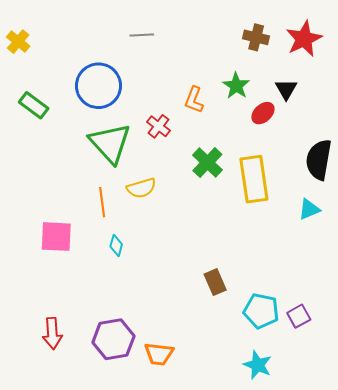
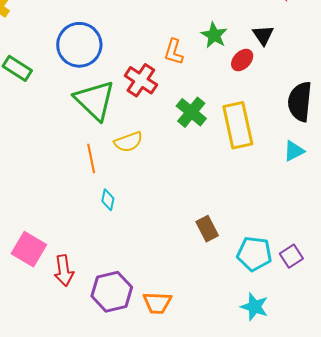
red cross: (159, 126) -> (141, 80), size x1.4
pink square: (56, 237) -> (29, 249), moved, turned 32
red arrow: (52, 333) -> (64, 271), moved

